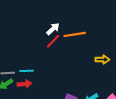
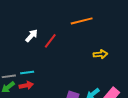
white arrow: (53, 29) -> (32, 36), moved
orange line: (75, 34) -> (82, 21), moved

